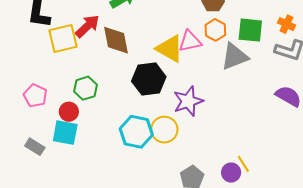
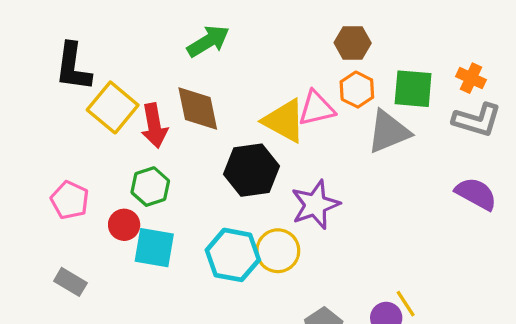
red arrow: (87, 26) -> (154, 126), moved, turned 124
yellow square: (63, 38) -> (113, 107), turned -36
cyan square: (65, 133) -> (154, 248), moved

